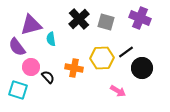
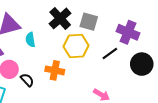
purple cross: (140, 18) -> (128, 32), moved
yellow hexagon: (102, 58) -> (76, 46), moved
black circle: (142, 68) -> (142, 64), moved

